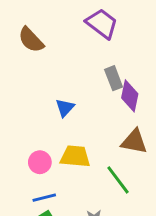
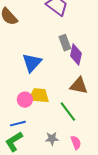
blue triangle: (65, 108) -> (32, 63), size x1.5
pink circle: (40, 162) -> (25, 100), moved

